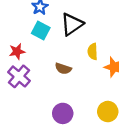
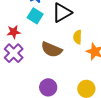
brown semicircle: (63, 69) -> (52, 49), size x1.5

